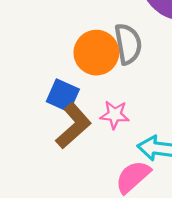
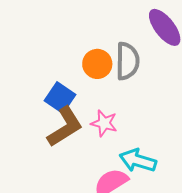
orange circle: (96, 53) -> (97, 64), size x0.7

